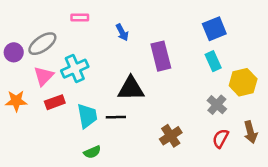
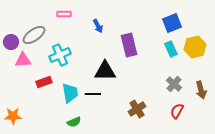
pink triangle: (44, 76) -> (23, 60), moved, turned 42
yellow hexagon: (243, 82) -> (195, 47), moved
orange star: (16, 101) -> (13, 116), moved
brown arrow: (251, 132) -> (201, 90), moved

